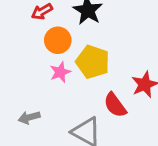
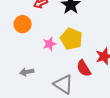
orange circle: (58, 40) -> (23, 24), moved

